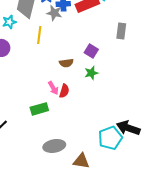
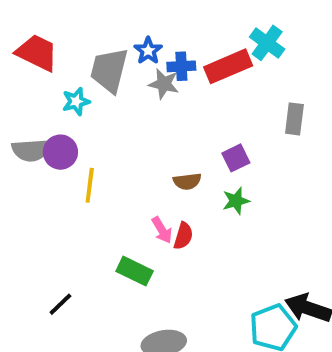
yellow line: (39, 35) -> (90, 185), moved
purple square: (91, 51) -> (236, 158), turned 32
green rectangle: (39, 109) -> (135, 271), turned 42

